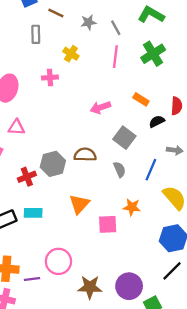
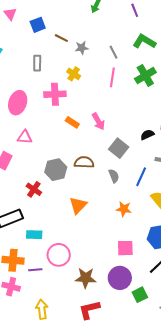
gray star: (88, 22) -> (82, 48), moved
gray rectangle: (36, 34) -> (37, 63), moved
pink cross: (50, 77) -> (55, 94), size x1.5
orange rectangle: (141, 99) -> (72, 122), moved
pink arrow: (100, 107) -> (98, 121), turned -102
red cross: (27, 177) -> (34, 189), moved, turned -35
cyan rectangle: (33, 213) -> (34, 235), moved
pink square: (108, 224) -> (125, 248), moved

